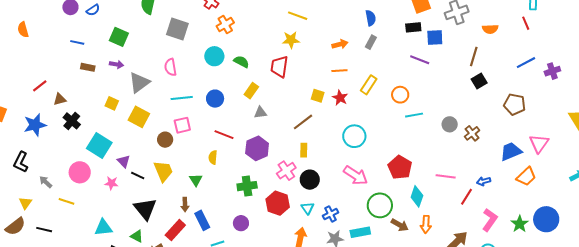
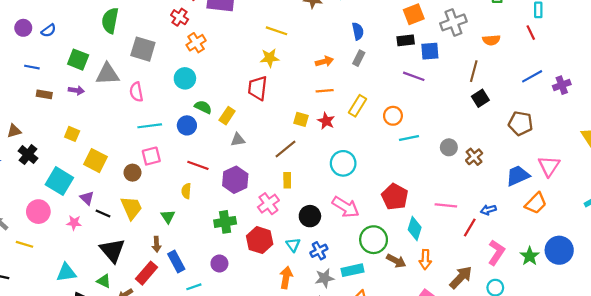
green semicircle: (241, 62) -> (203, 107), moved
gray triangle: (139, 83) -> (107, 74), moved, turned 35
yellow square: (139, 117) -> (96, 161), moved
black circle: (310, 180) -> (310, 216), moved

